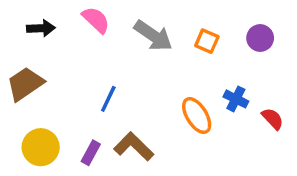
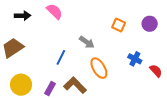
gray arrow: (153, 36) -> (87, 42), moved, size x0.7
orange ellipse: (197, 116) -> (99, 68), moved

